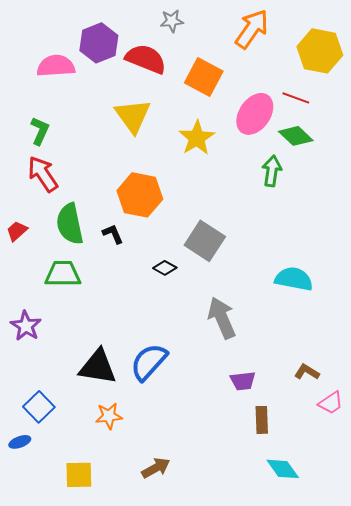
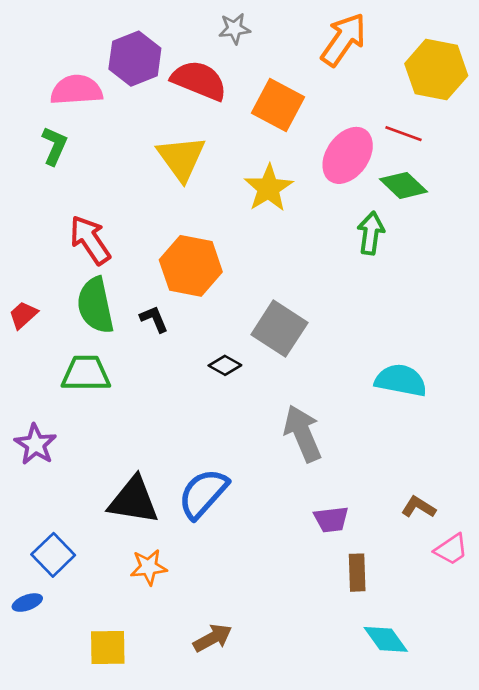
green L-shape: (40, 131) -> (55, 146), moved
red arrow: (43, 174) -> (90, 240), moved

